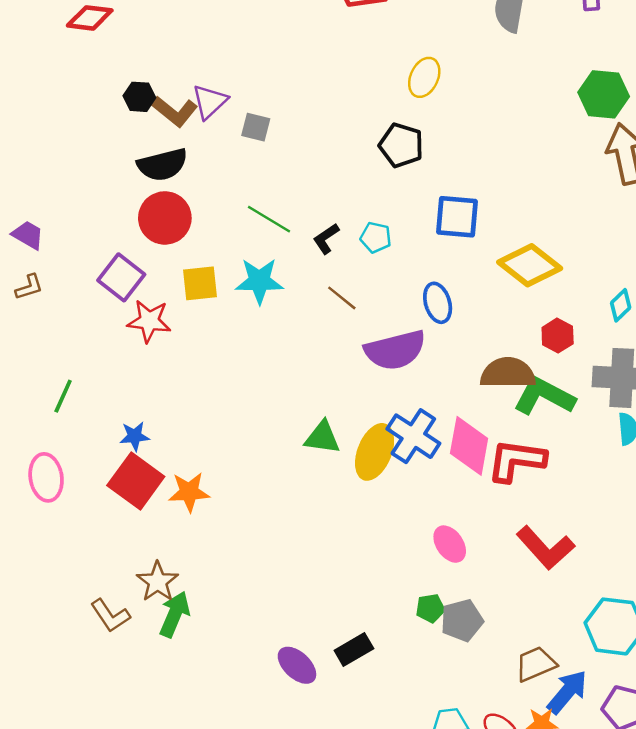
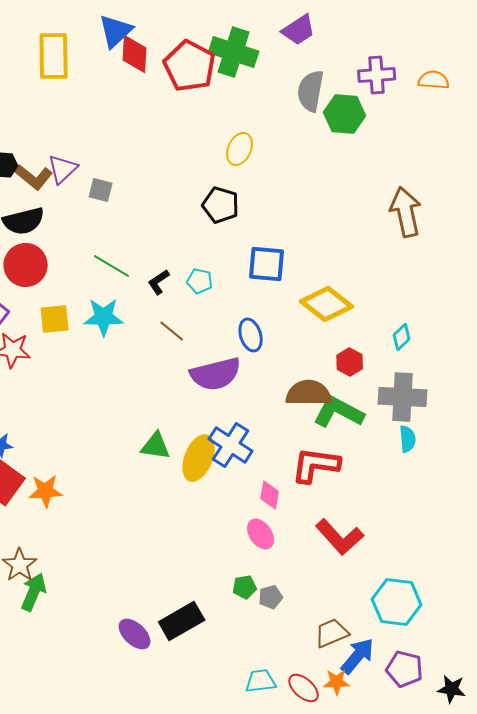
green hexagon: (604, 94) -> (345, 114), moved
pink diamond: (469, 446) -> (270, 495), moved, size x0.6
gray pentagon: (462, 620) -> (271, 597), size x0.7
black rectangle: (354, 649) -> (182, 621), size x1.4

